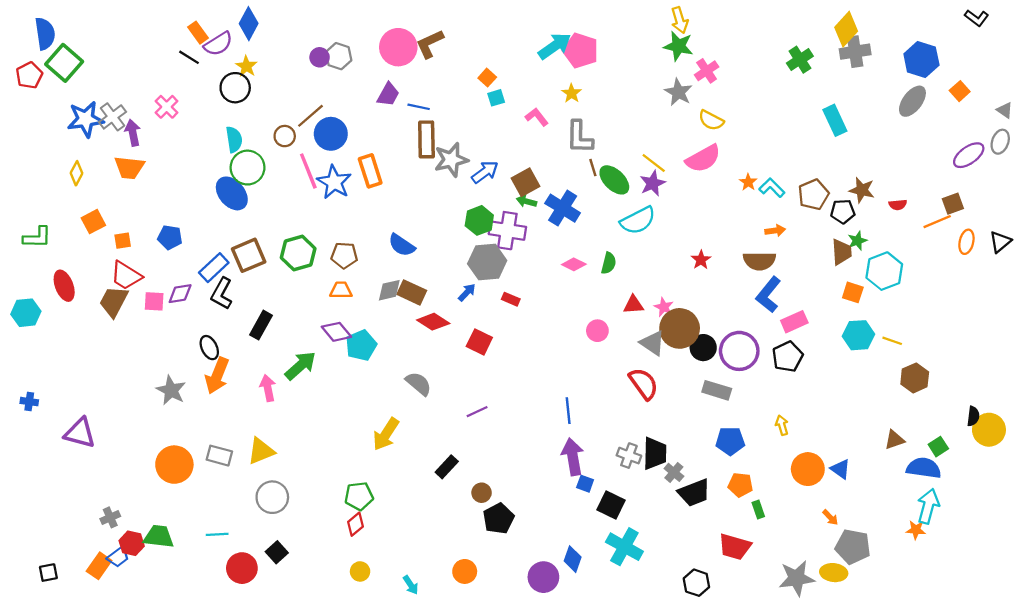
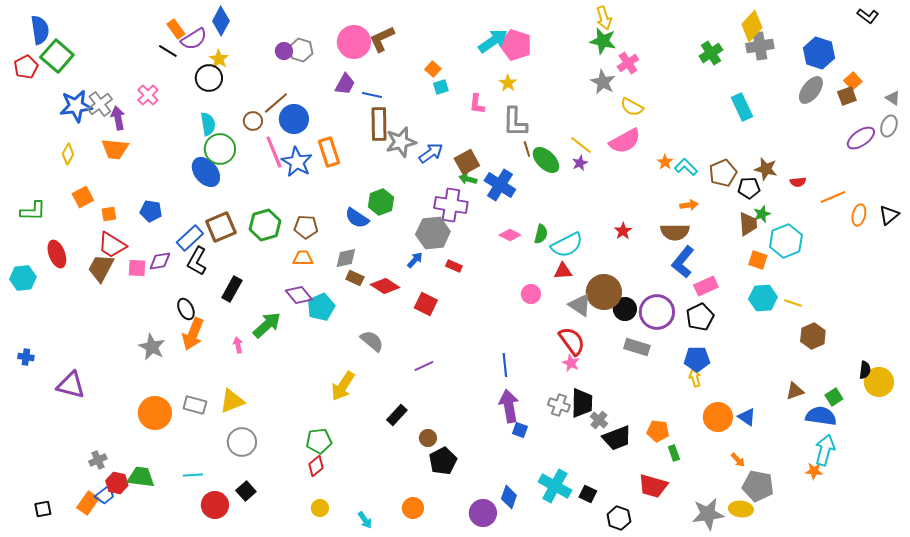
pink L-shape: (537, 117) -> (477, 104), turned -135
purple star: (653, 183) -> (580, 163), size x0.7
brown square: (953, 204) -> (847, 96), moved
green hexagon: (479, 220) -> (381, 202), moved
cyan semicircle: (638, 220) -> (567, 245), moved
brown rectangle: (412, 292) -> (355, 278), moved, size x0.7
pink star: (664, 307) -> (571, 363), moved
pink arrow: (268, 388) -> (238, 345), size x0.7
blue pentagon: (730, 441) -> (697, 359), moved
black square: (611, 505) -> (588, 494), moved, size x0.7

